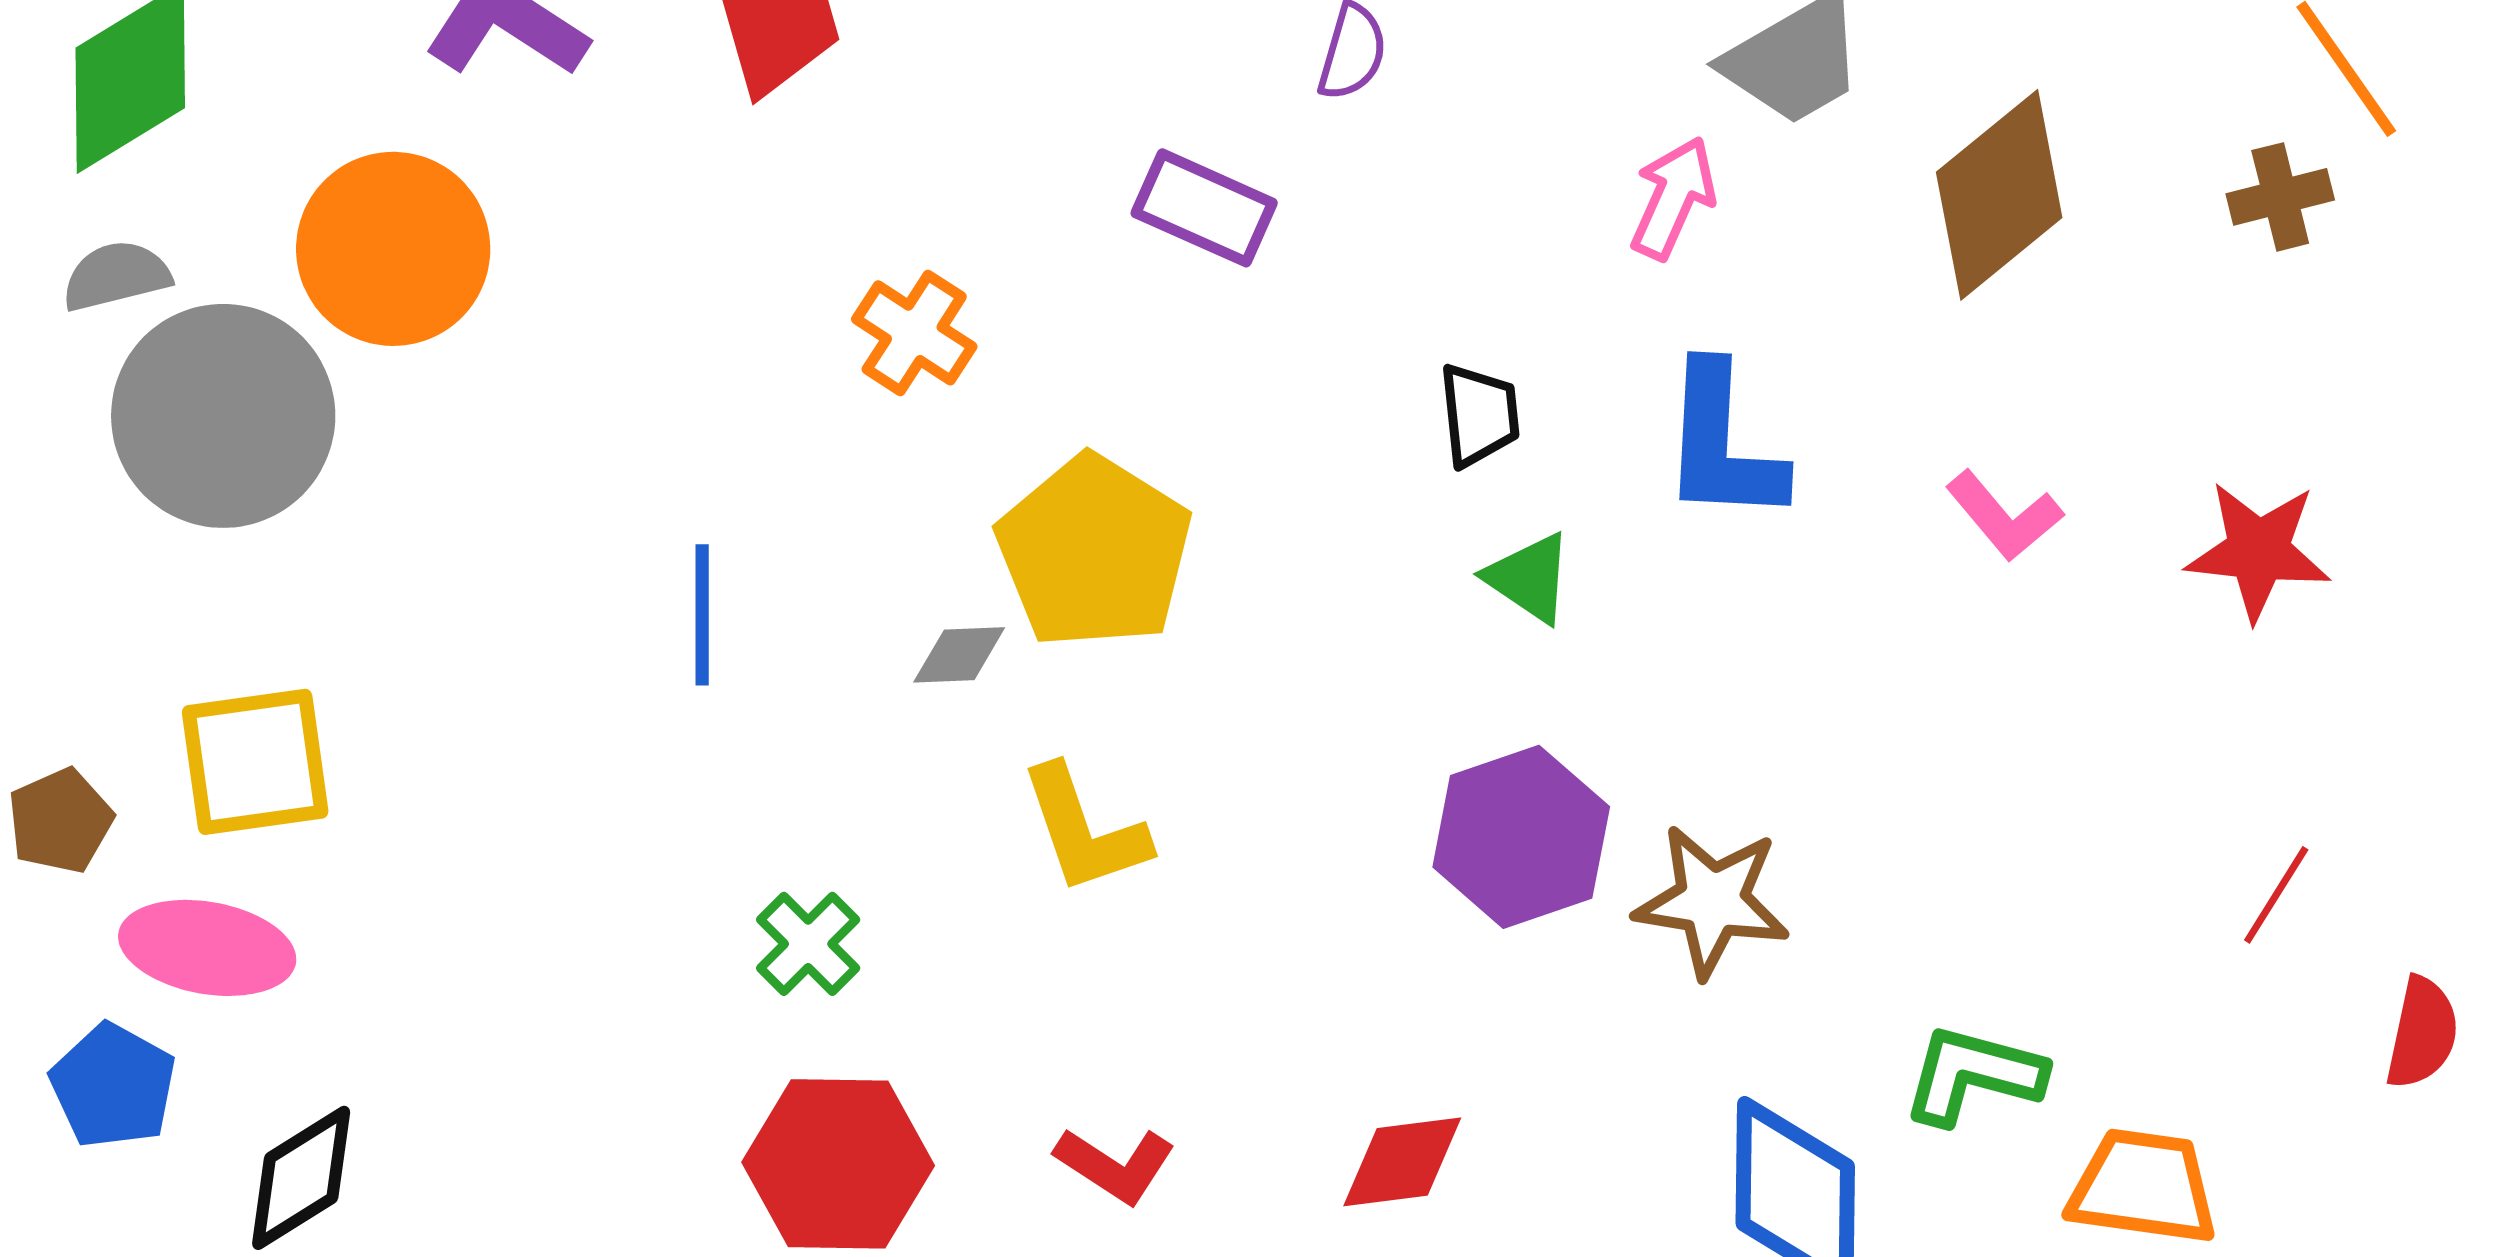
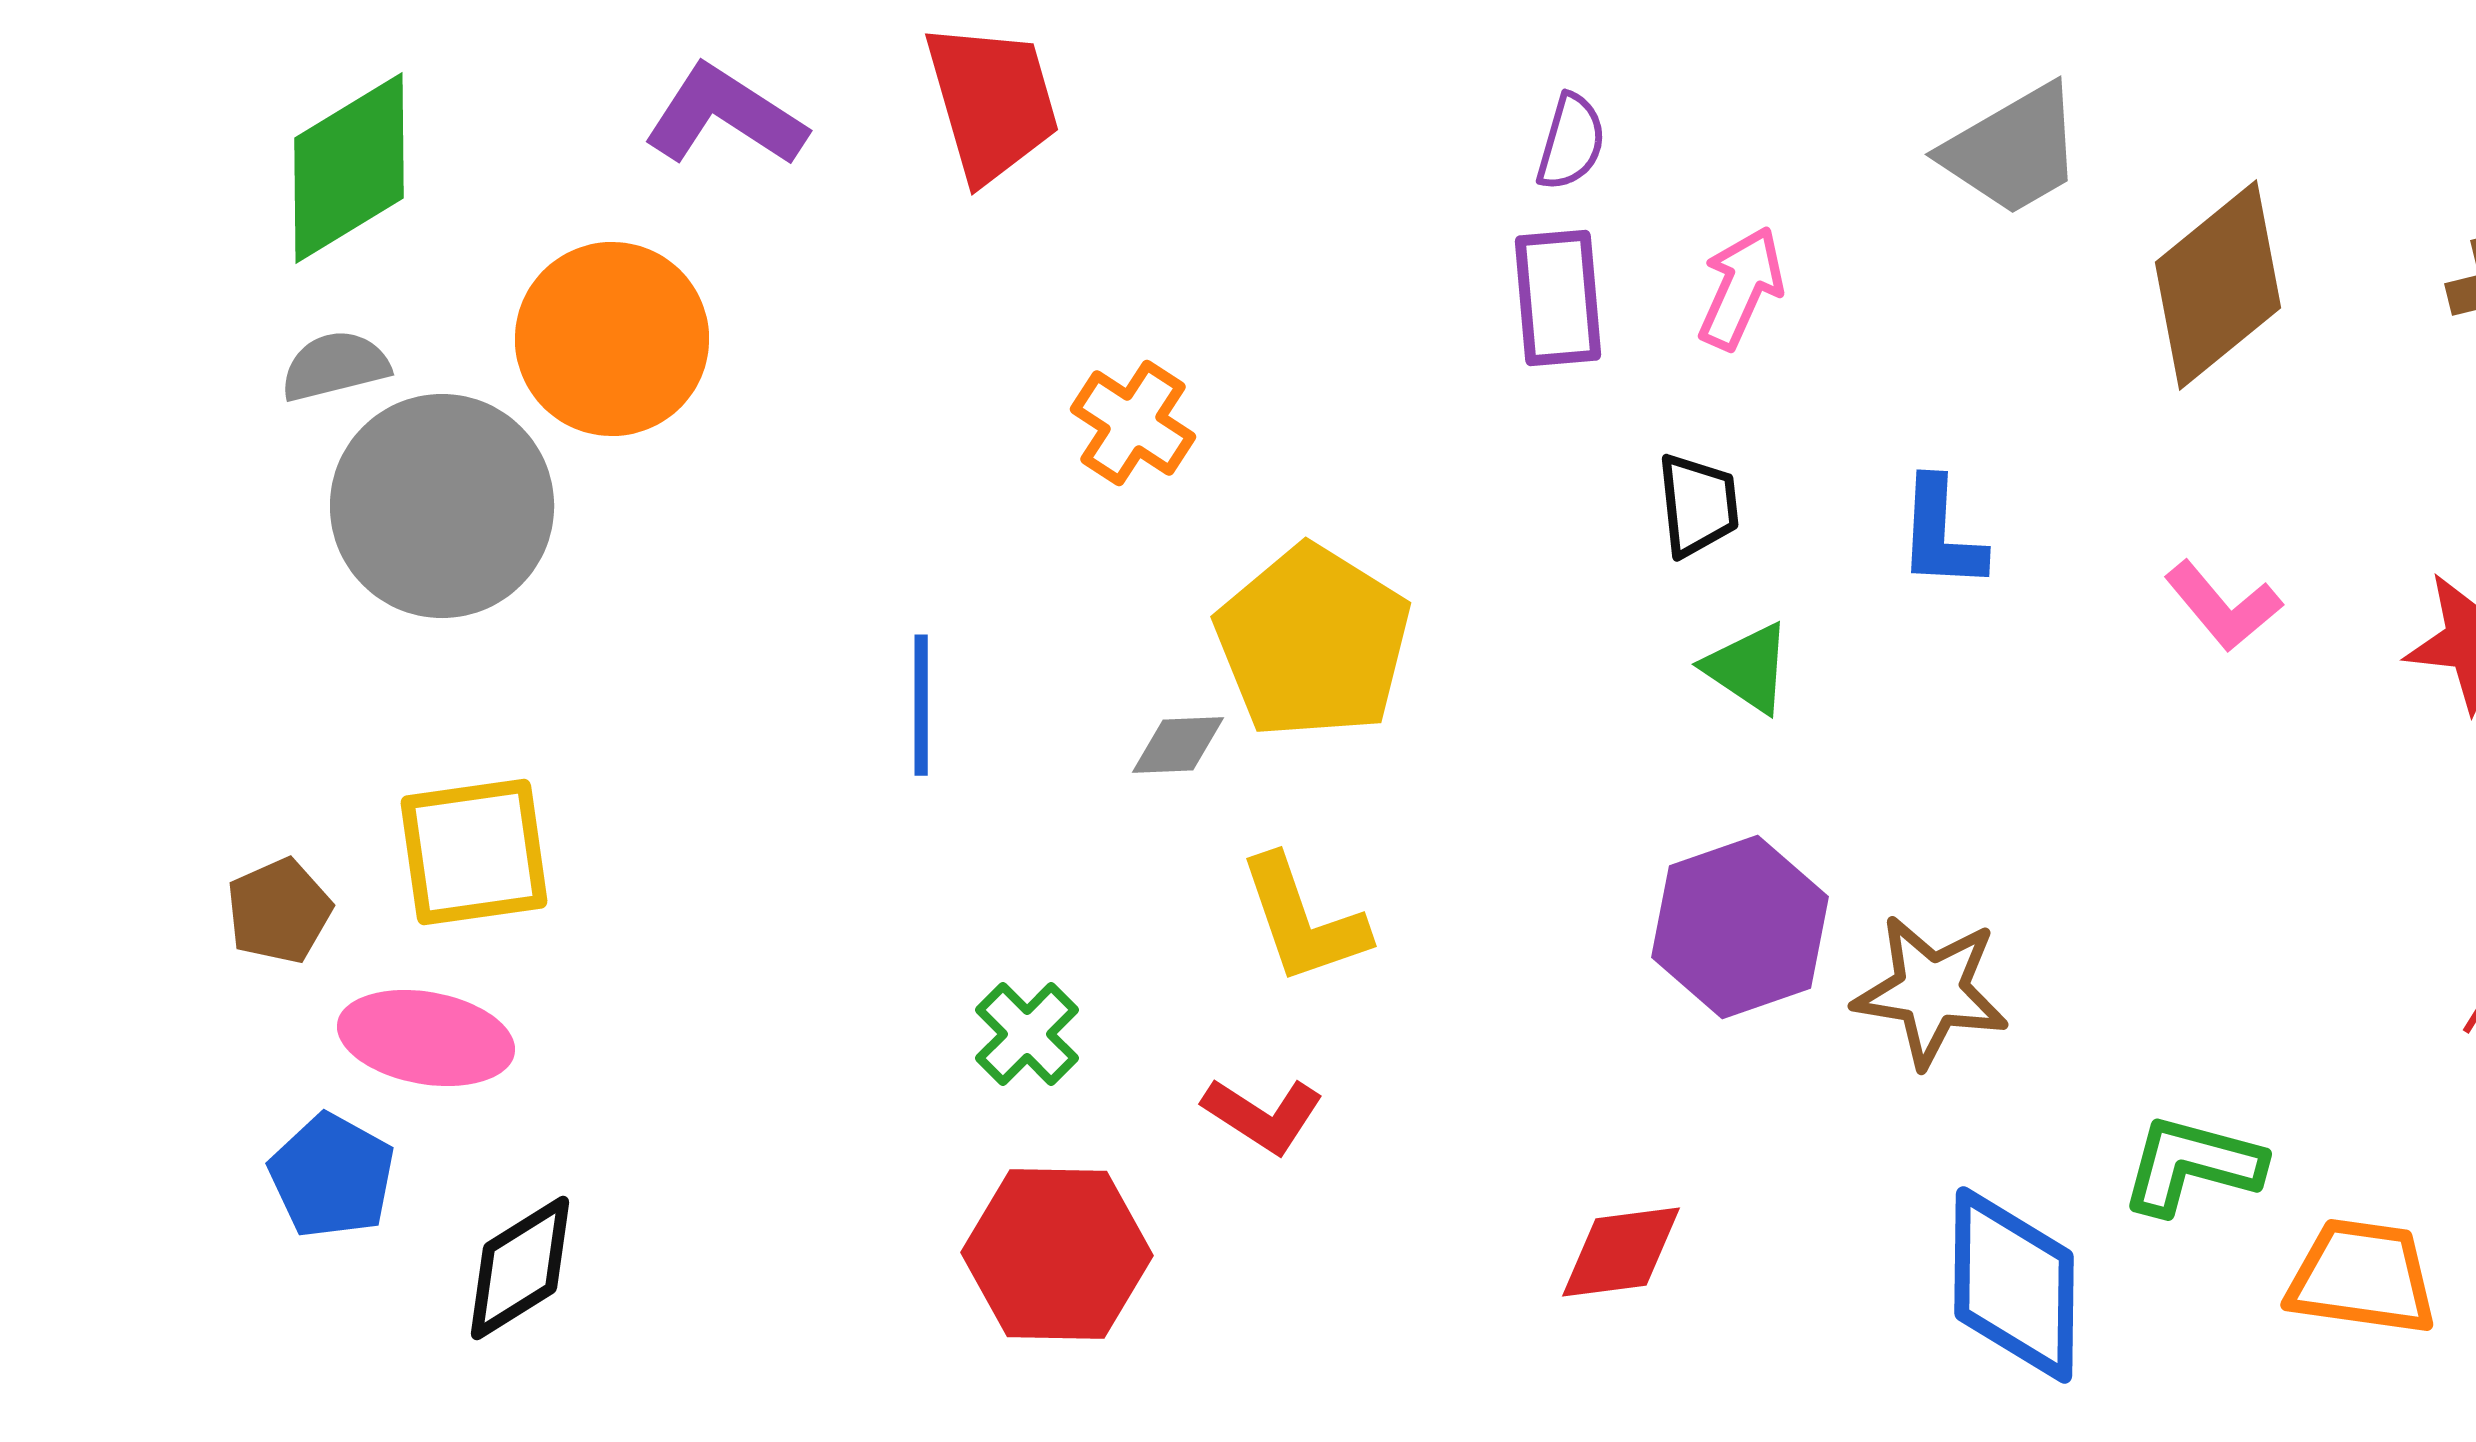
pink arrow: (1673, 198) -> (1741, 288), moved
purple rectangle: (1204, 208) -> (1558, 298), moved, turned 61
blue L-shape: (1722, 444) -> (1941, 534), size x0.7
red L-shape: (1115, 1165) -> (1263, 1115), moved

